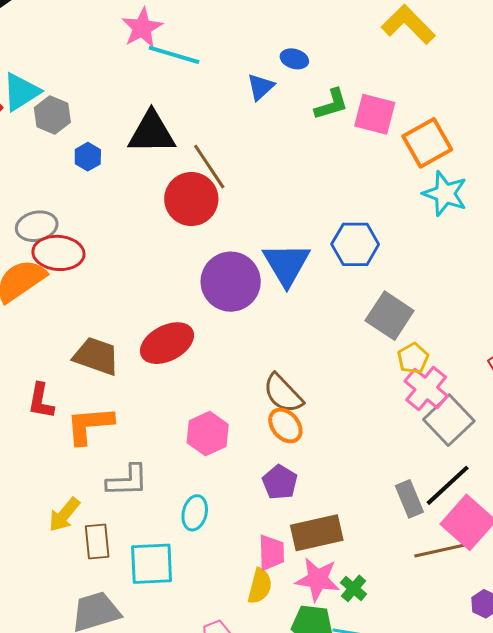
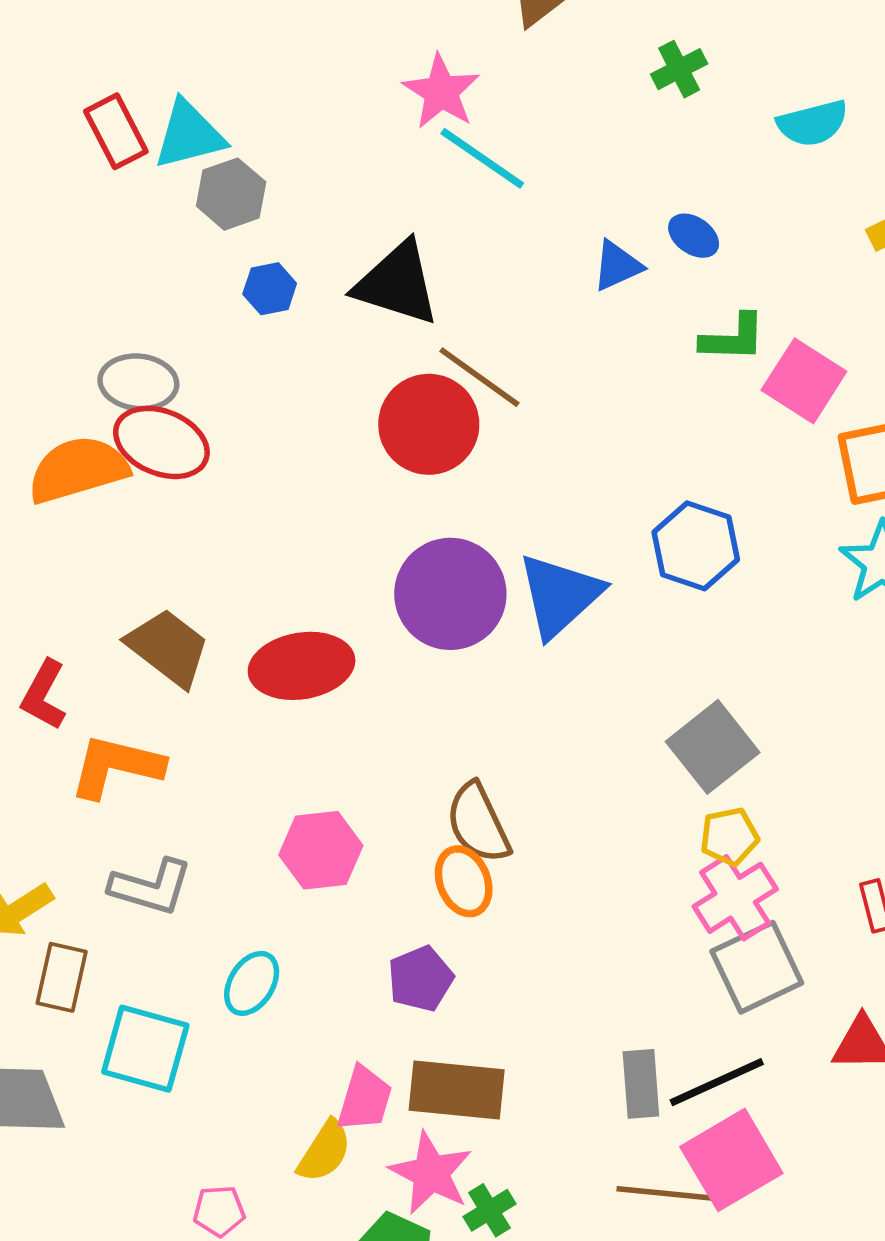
pink star: (142, 28) -> (441, 92), turned -30
brown line: (209, 167) -> (479, 377), turned -39
blue hexagon: (355, 244) -> (696, 546), moved

